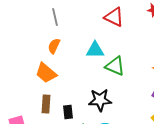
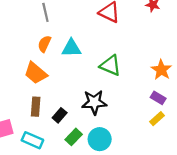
cyan triangle: (95, 50) -> (71, 48), moved
black rectangle: (68, 112) -> (60, 115), turned 48

